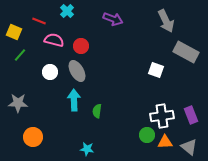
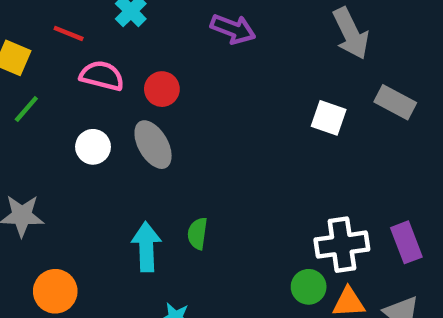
gray rectangle: (186, 52) -> (395, 102), size x0.7
white square: (156, 70) -> (329, 118), moved
cyan arrow: (74, 100) -> (146, 247), moved

